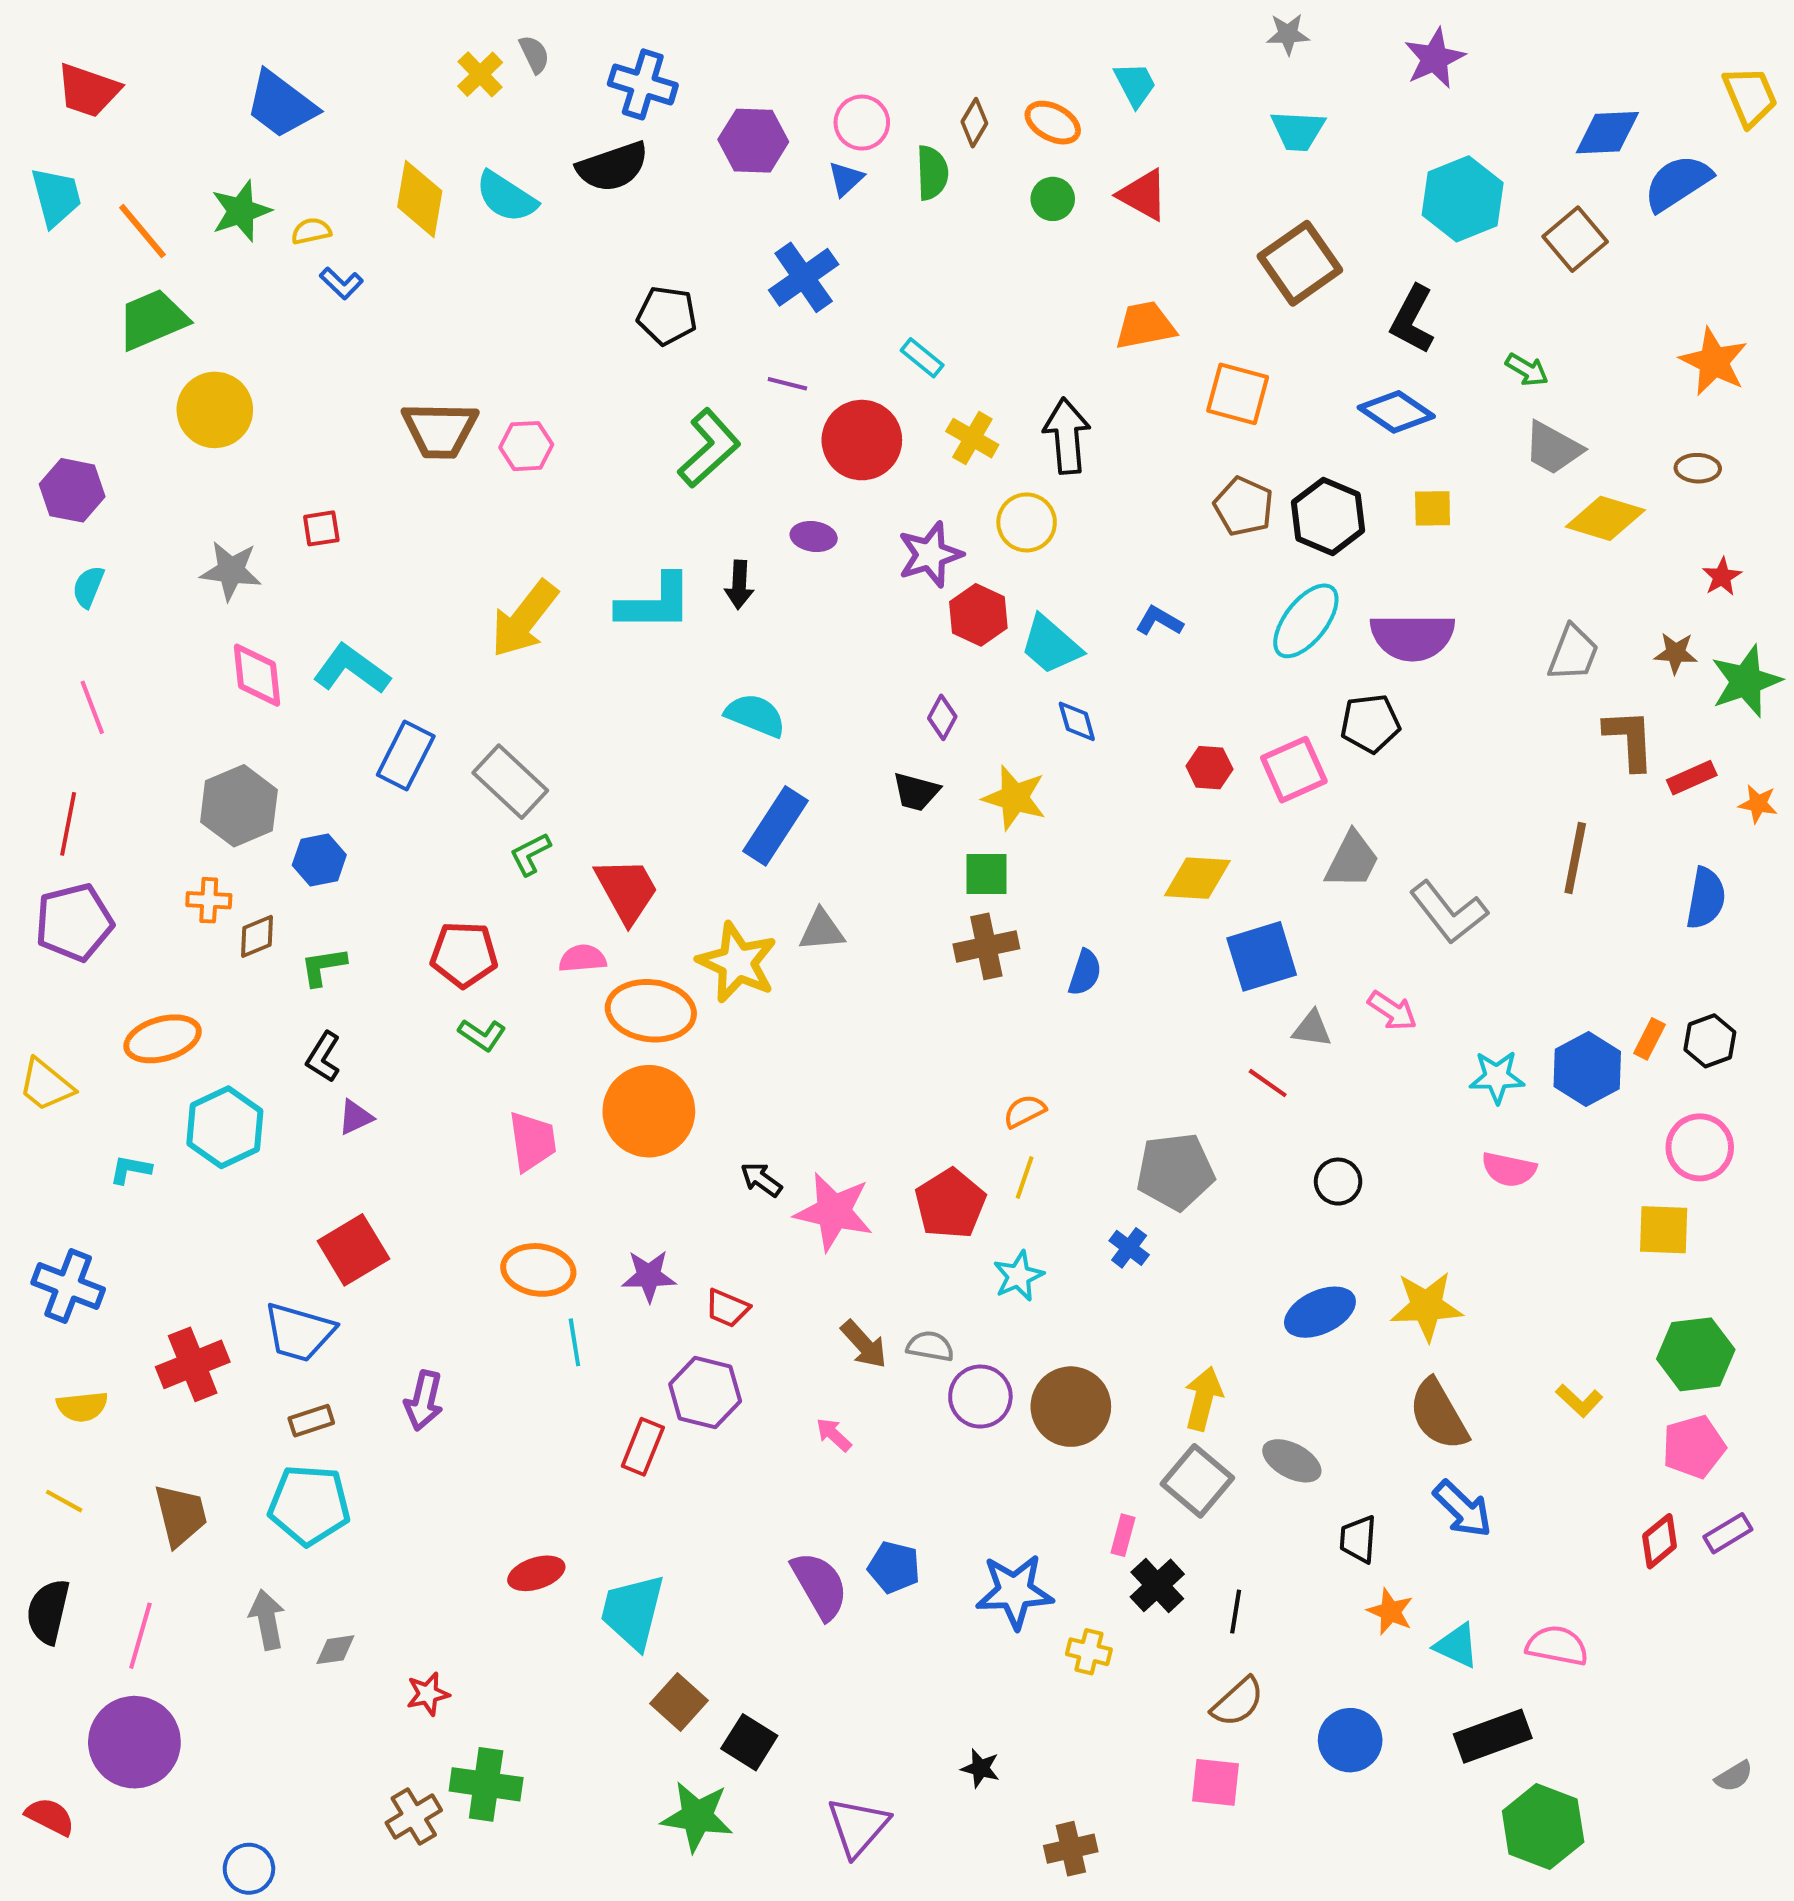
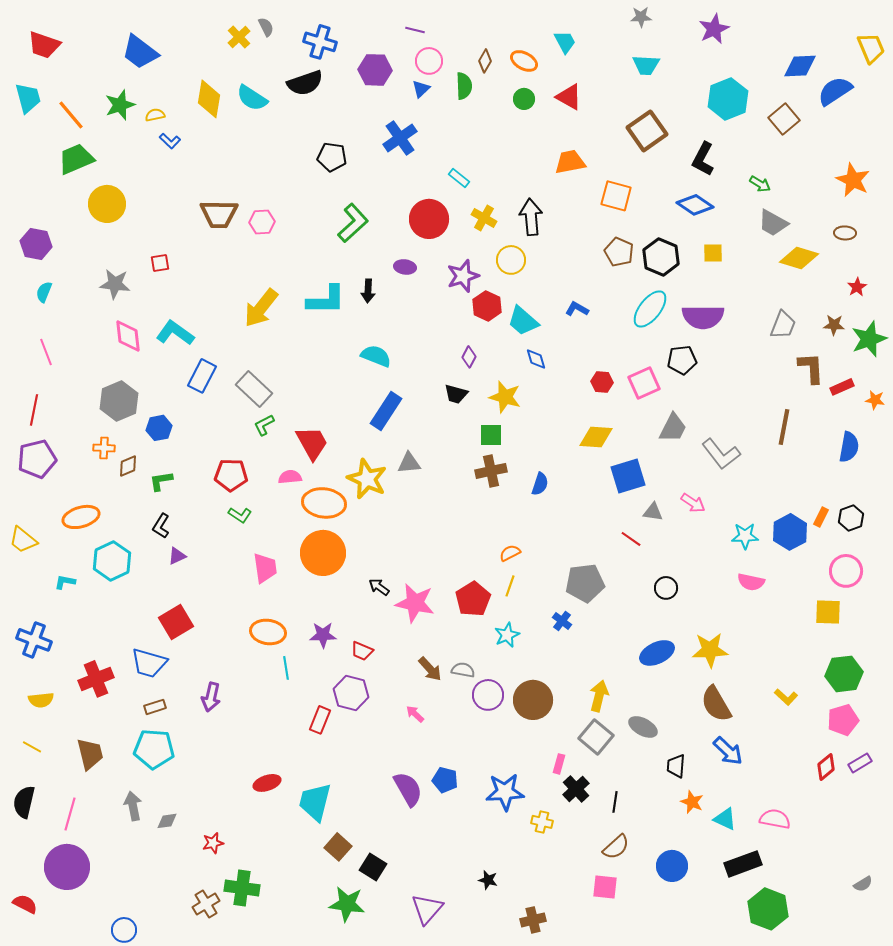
purple line: (787, 384) -> (415, 30), moved

